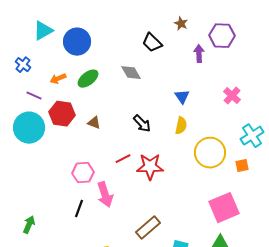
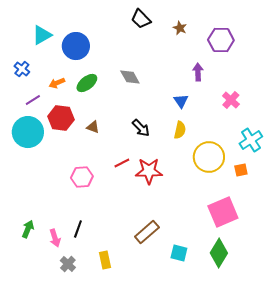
black trapezoid: (152, 43) -> (141, 19), moved
purple arrow: (199, 54) -> (198, 72), moved
purple line: (34, 96) -> (33, 100), turned -56
pink arrow: (105, 195) -> (55, 238), moved, size x0.7
black line: (79, 209) -> (78, 229), moved

